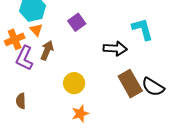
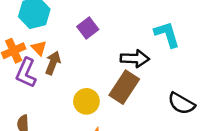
orange triangle: (36, 30) -> (39, 48), moved
brown rectangle: (130, 84) -> (124, 87), moved, turned 64

